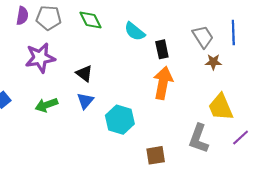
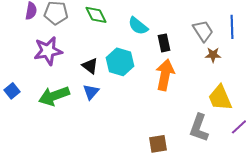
green arrow: (46, 105) -> (54, 96), size x1.4
cyan hexagon: (120, 120) -> (120, 62), moved

